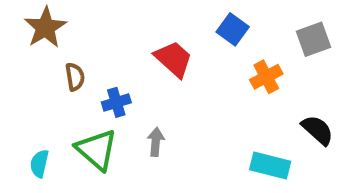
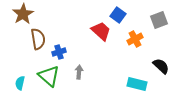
red trapezoid: (174, 59) -> (101, 31), moved
brown semicircle: (75, 77) -> (38, 39), size x1.5

